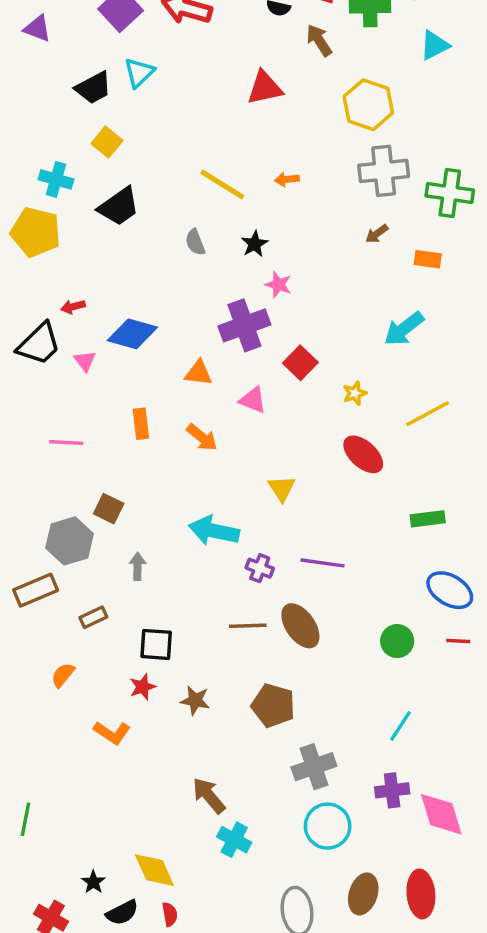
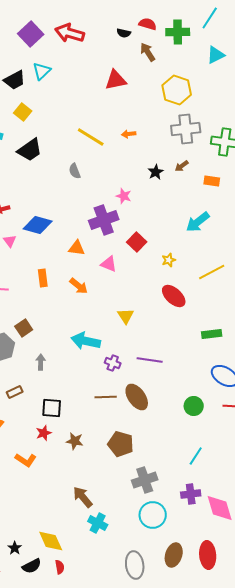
black star: (255, 244) -> (156, 172), moved
brown square: (109, 509) -> (24, 328), turned 30

